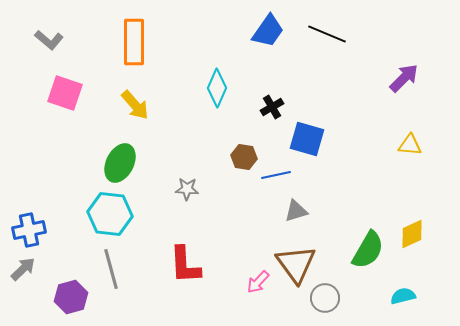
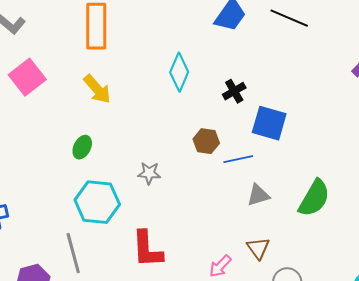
pink square: (65, 93) -> (27, 77), turned 33
green ellipse: (120, 163) -> (82, 147), size x0.6
cyan hexagon: (110, 214) -> (97, 202), moved
green semicircle: (368, 250) -> (314, 198), moved
brown triangle: (296, 264) -> (258, 248), size x0.6

